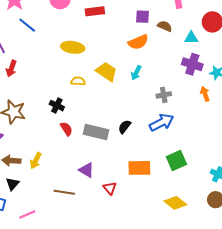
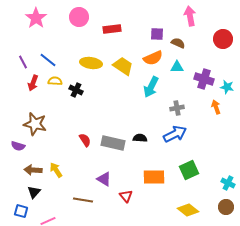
blue line: (27, 25) -> (48, 60), moved
cyan triangle: (191, 38) -> (177, 67), moved
yellow trapezoid: (107, 72) -> (123, 66), moved
cyan arrow: (136, 73) -> (151, 87), size x1.5
yellow semicircle: (78, 81) -> (55, 81), moved
black cross: (57, 106) -> (76, 90), moved
black semicircle: (125, 127) -> (140, 138), turned 56
yellow arrow: (36, 161) -> (56, 170), turned 119

